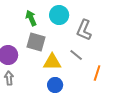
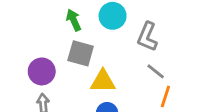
gray line: (76, 55) -> (156, 71), moved

